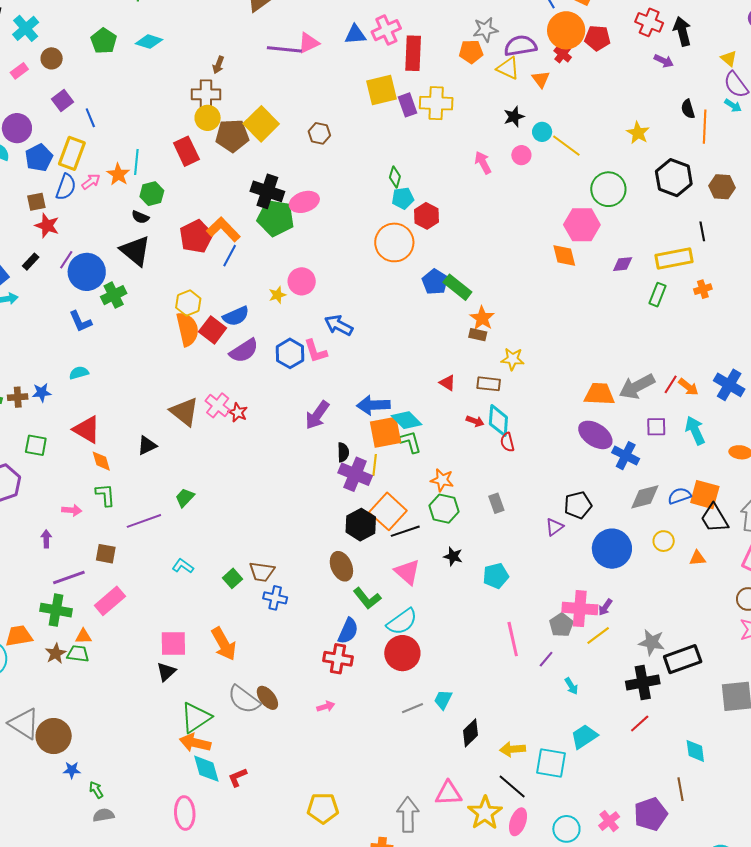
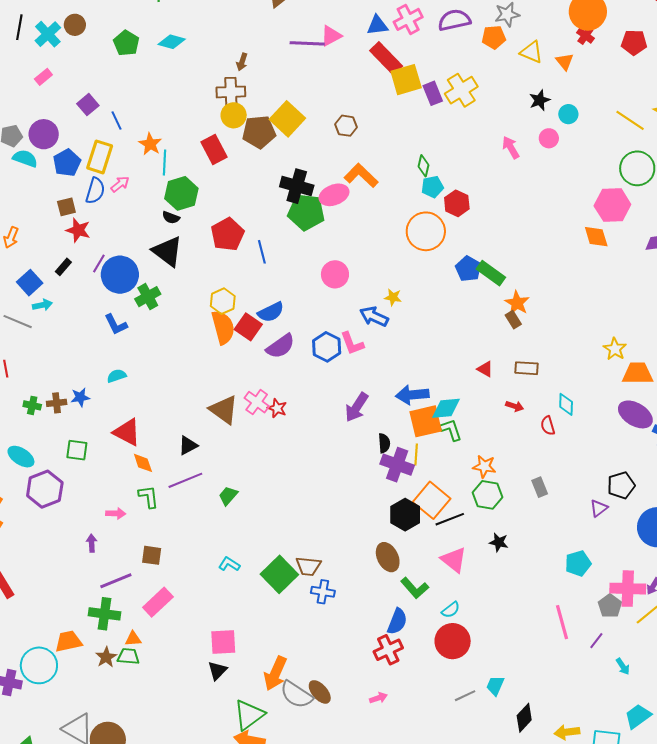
red pentagon: (597, 38) -> (634, 42), moved
purple semicircle: (520, 46) -> (454, 20), moved
red rectangle: (413, 53) -> (386, 58), moved, turned -44
brown circle: (52, 58) -> (75, 25), moved
yellow cross: (436, 103) -> (461, 90), turned -32
yellow line: (566, 146) -> (630, 120), moved
orange star: (118, 174) -> (150, 144), moved
green hexagon: (152, 194) -> (181, 193), size x1.4
orange L-shape: (223, 229) -> (361, 175), moved
blue line: (230, 256) -> (262, 252), turned -40
yellow star: (277, 295) -> (393, 297), moved, turned 30
brown rectangle: (478, 335) -> (513, 320), turned 48
yellow star: (513, 359) -> (615, 349), moved, turned 30
cyan diamond: (406, 420) -> (446, 408), turned -48
cyan diamond: (498, 421) -> (566, 404), moved, size x0.7
purple line: (144, 521) -> (185, 480), moved
cyan pentagon: (496, 576) -> (578, 563), moved
green square: (232, 578) -> (279, 574), size x1.8
cyan semicircle: (402, 622) -> (451, 610), size x0.6
orange arrow: (224, 644) -> (275, 673), moved, turned 56
red cross: (338, 659) -> (388, 650), turned -32

